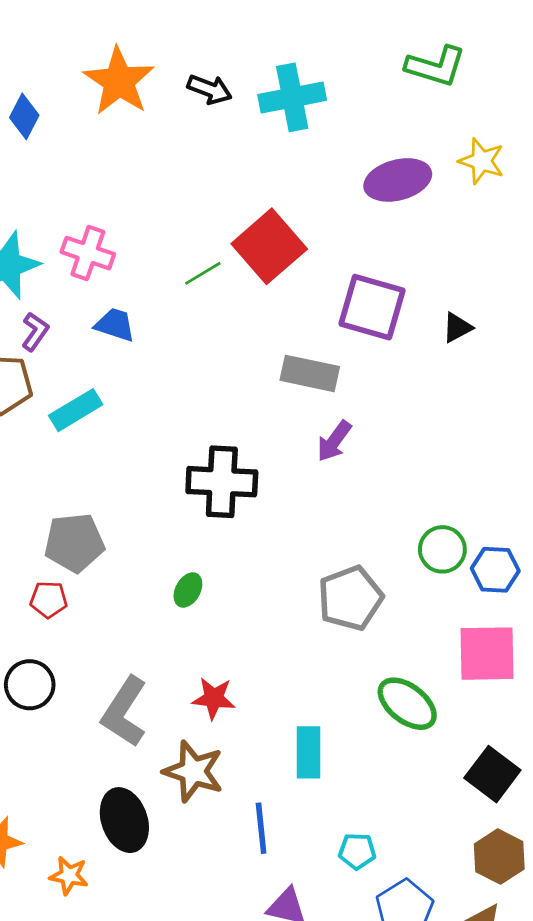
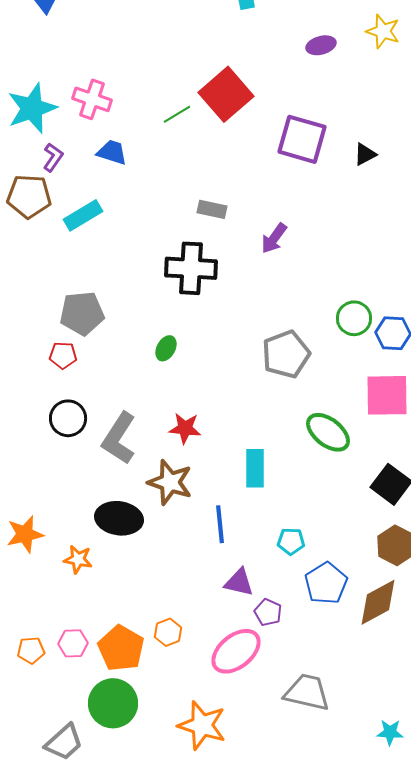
purple ellipse: (398, 180) -> (321, 45), size x0.6
gray rectangle: (310, 373) -> (212, 209), moved, size x0.7
black circle: (30, 685) -> (68, 418), moved
black ellipse: (124, 820) -> (119, 518), turned -63

